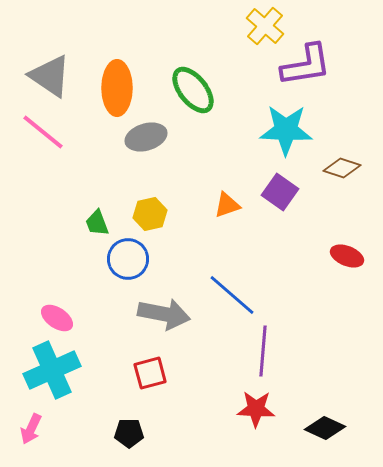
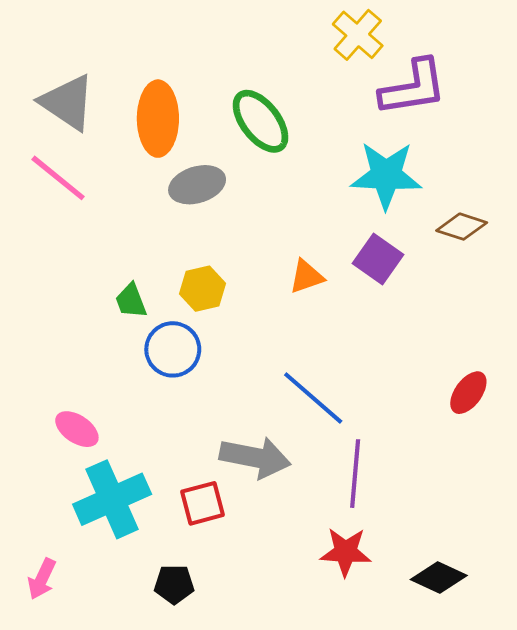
red ellipse: (347, 256) -> (468, 393), moved, turned -76
gray arrow: (164, 314) -> (255, 457), moved
cyan cross: (52, 370) -> (112, 499), moved

